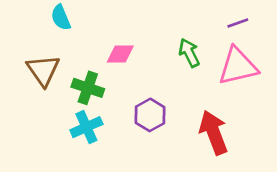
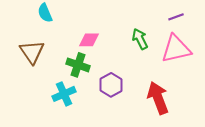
green cross: (88, 88) -> (78, 65), moved

